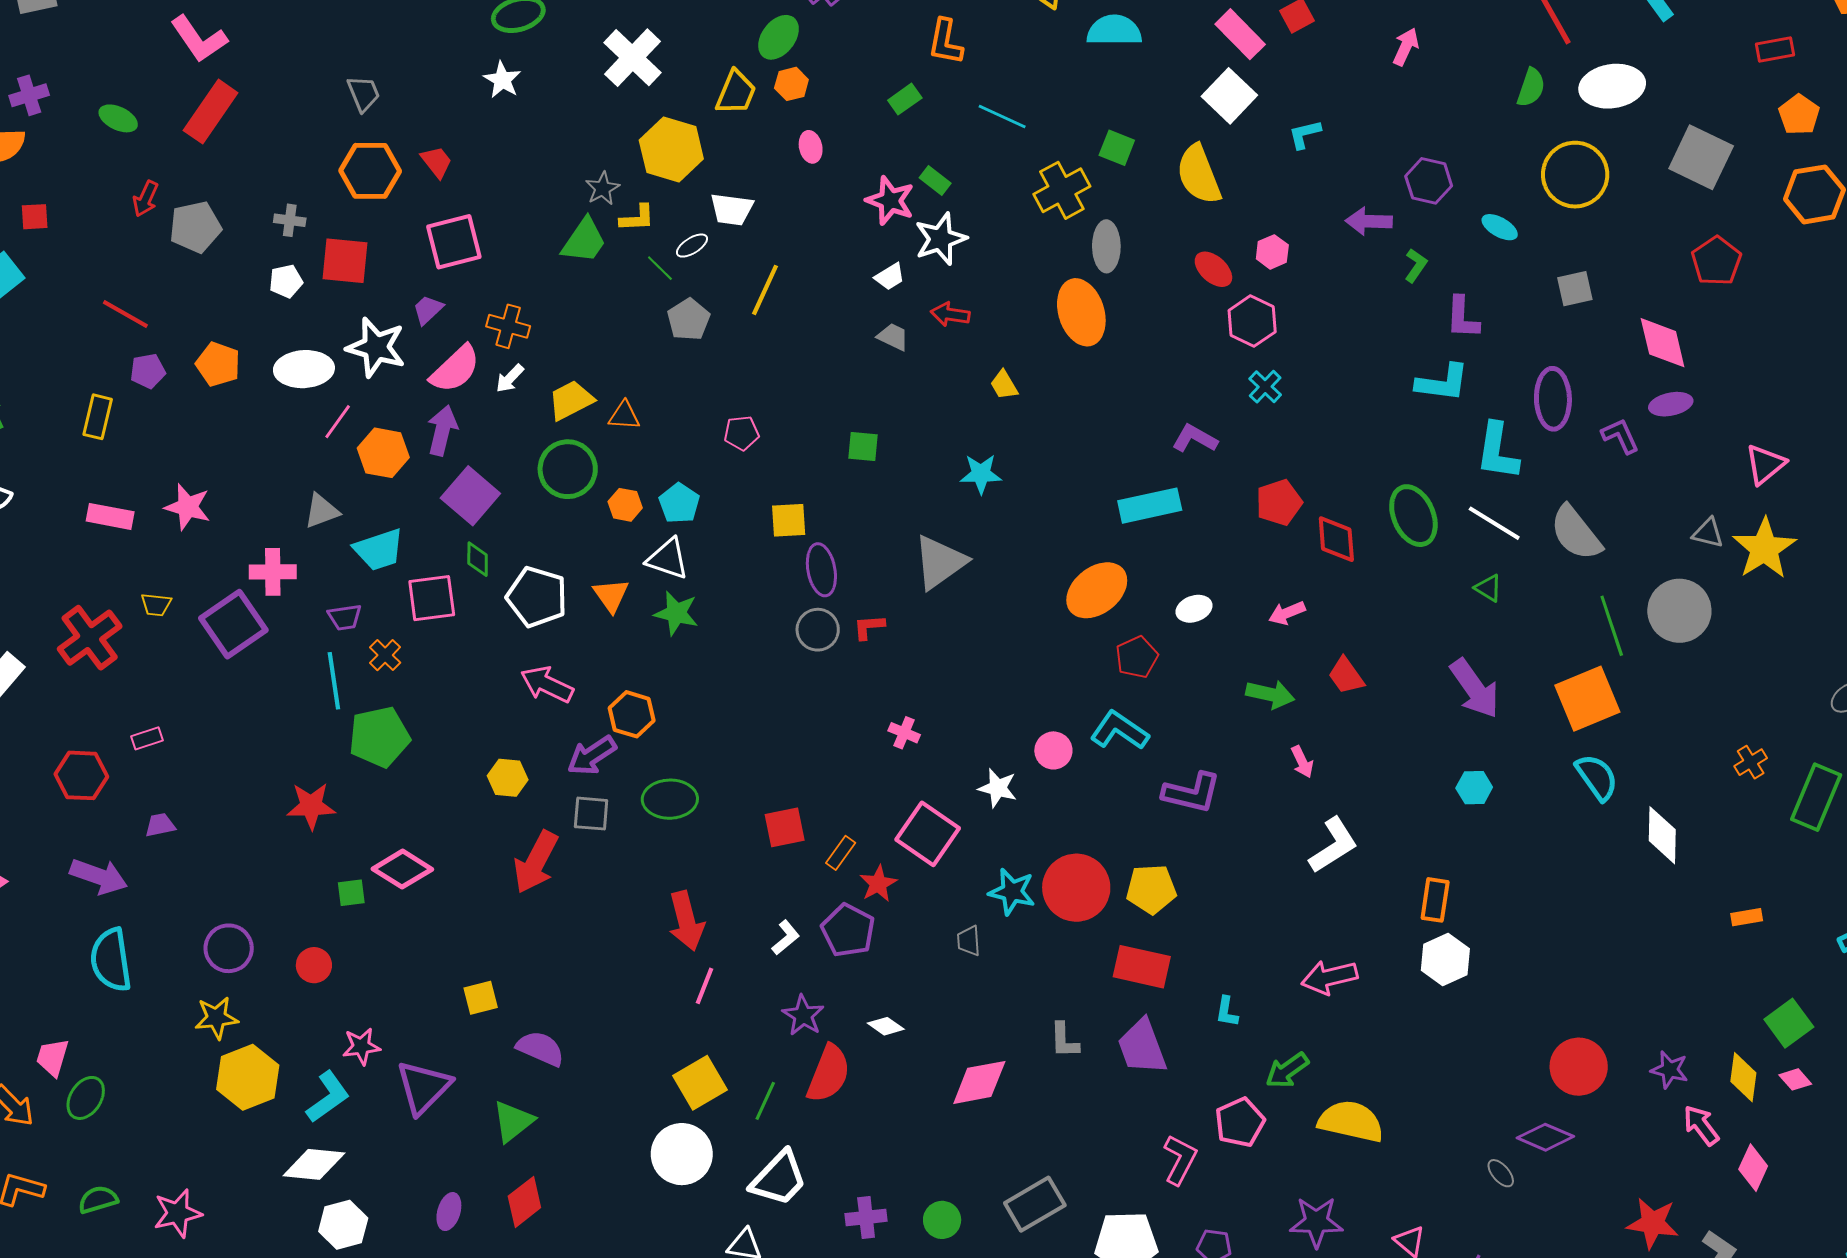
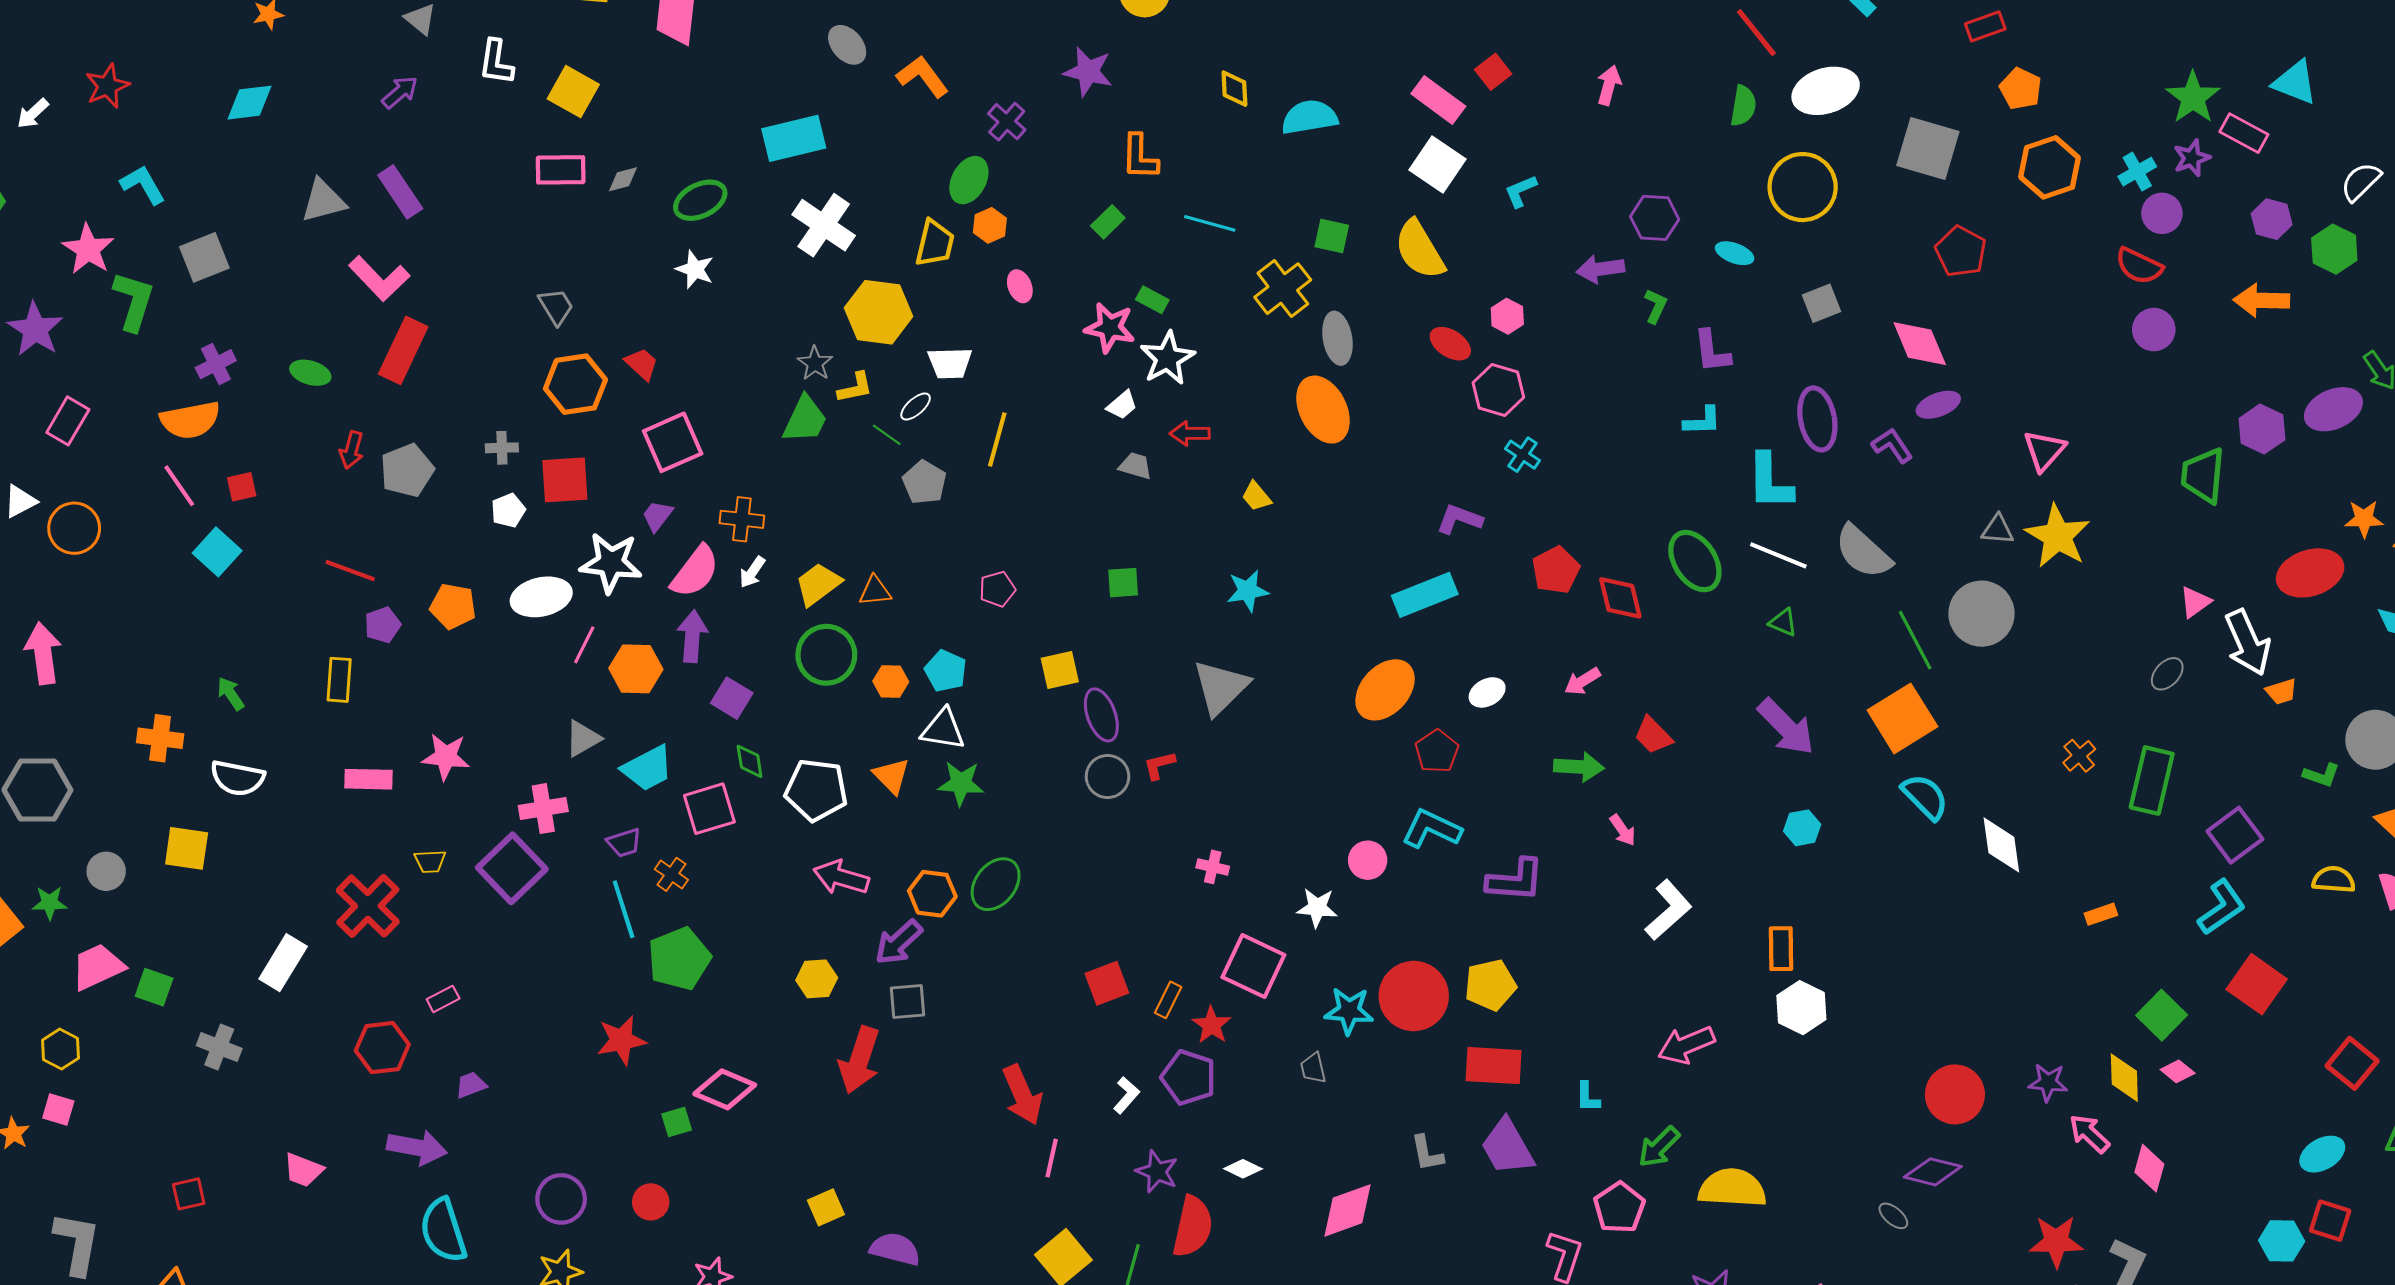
cyan L-shape: (1443, 383) -> (1702, 421), size x0.7
purple square: (470, 496) -> (732, 698), size x0.7
green ellipse: (670, 799) -> (996, 884), moved, turned -42

